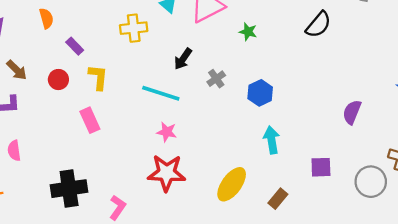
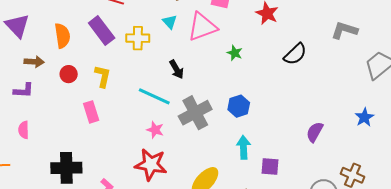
orange semicircle: (46, 18) -> (62, 36), moved, size x1.4
purple rectangle: (75, 46) -> (102, 31), moved, size x1.8
black arrow: (183, 59) -> (177, 69), turned -72
brown arrow: (17, 70) -> (34, 62), turned -48
gray cross: (216, 79) -> (195, 113), moved, size x2.0
purple square: (321, 167) -> (270, 167), moved

